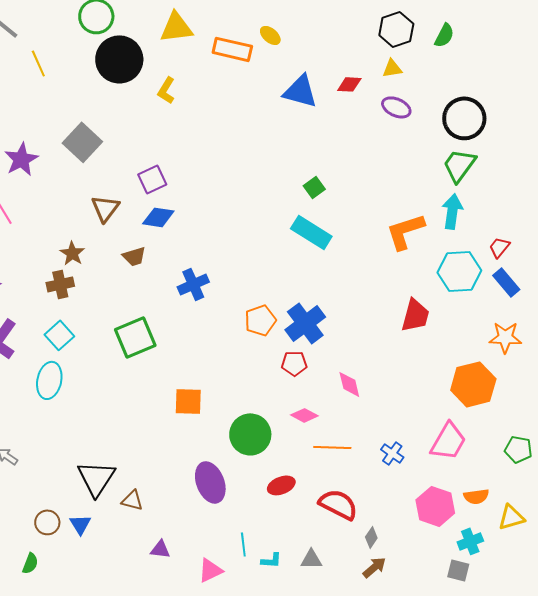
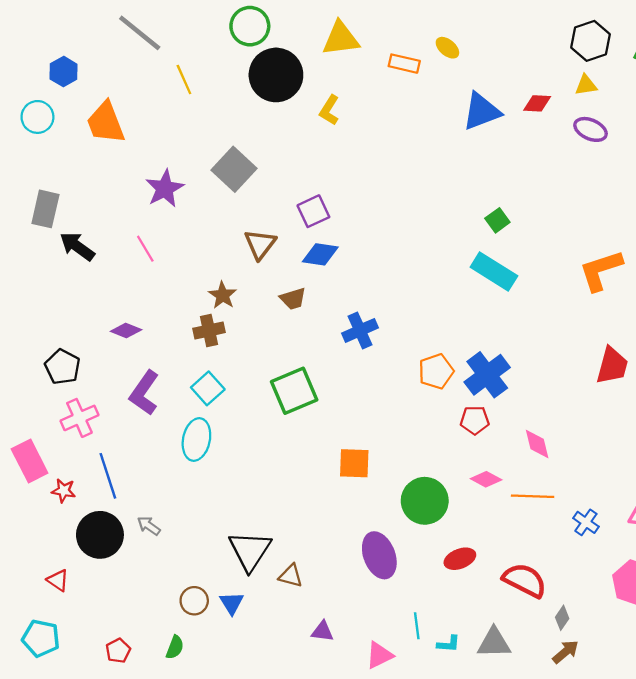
orange rectangle: (232, 49) -> (404, 64), size x0.7
blue triangle: (300, 91) -> (481, 111), turned -36
orange line: (332, 447) -> (533, 496), moved
gray triangle: (311, 559) -> (494, 643), size x1.4

